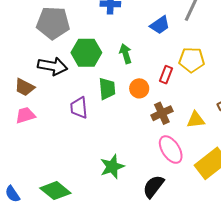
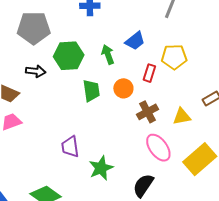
blue trapezoid: (160, 25) -> (135, 41), moved
black arrow: (52, 66) -> (36, 71), size x0.7
purple trapezoid: (79, 108) -> (70, 147), moved

